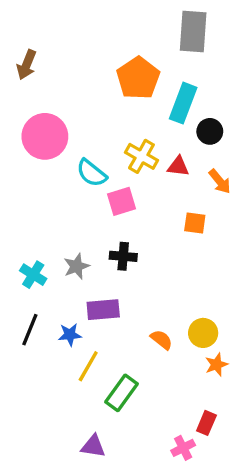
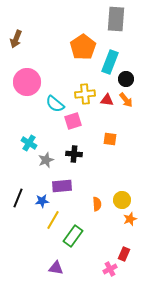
yellow cross: (141, 156) -> (85, 94), turned -36
orange arrow: (220, 181) -> (126, 100), moved
orange square: (195, 223) -> (110, 139), moved
cyan cross: (33, 275) -> (29, 143), moved
orange semicircle: (161, 340) -> (97, 204), turned 48

